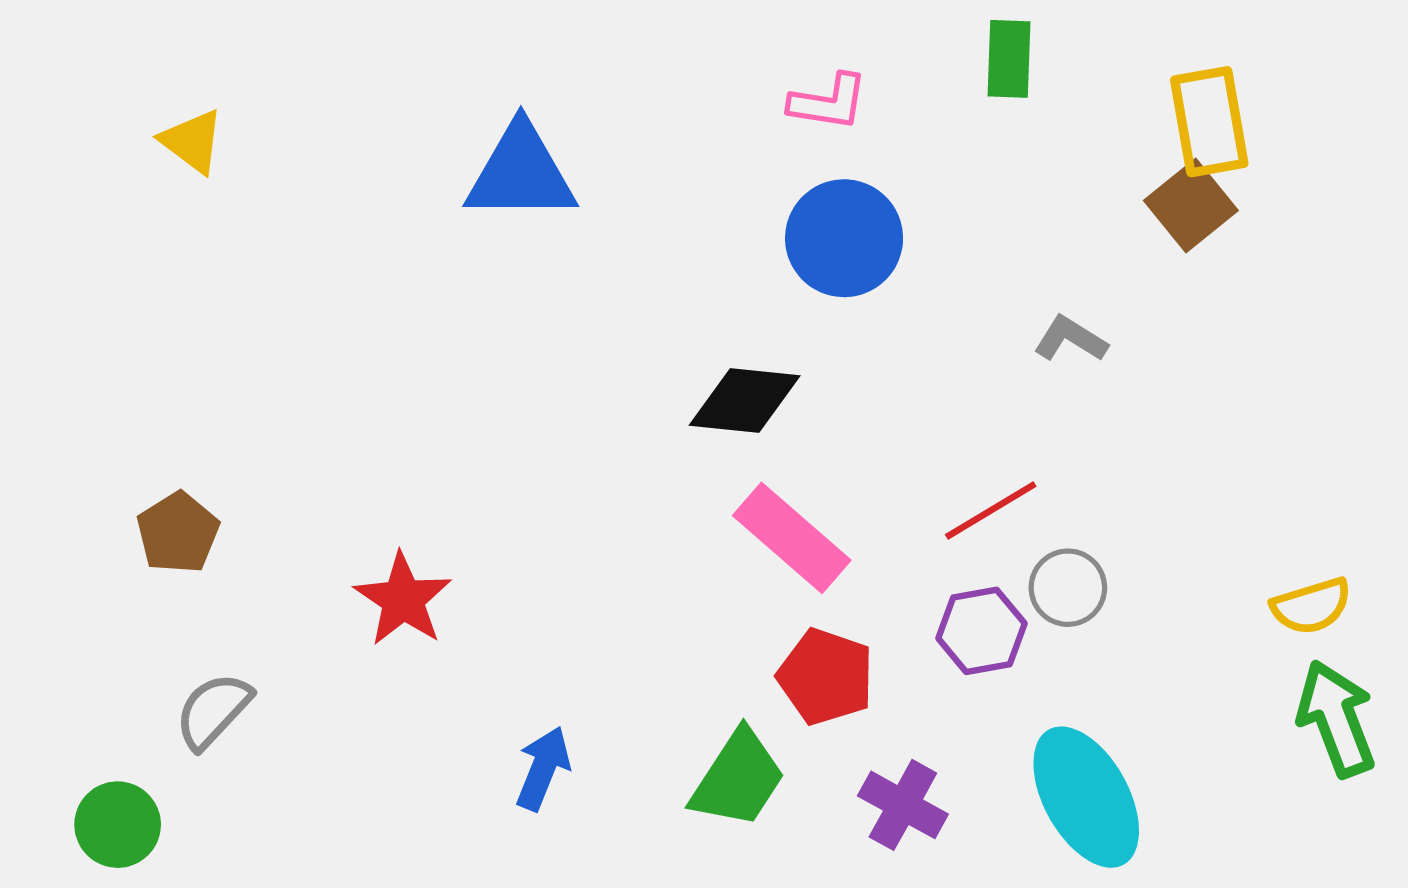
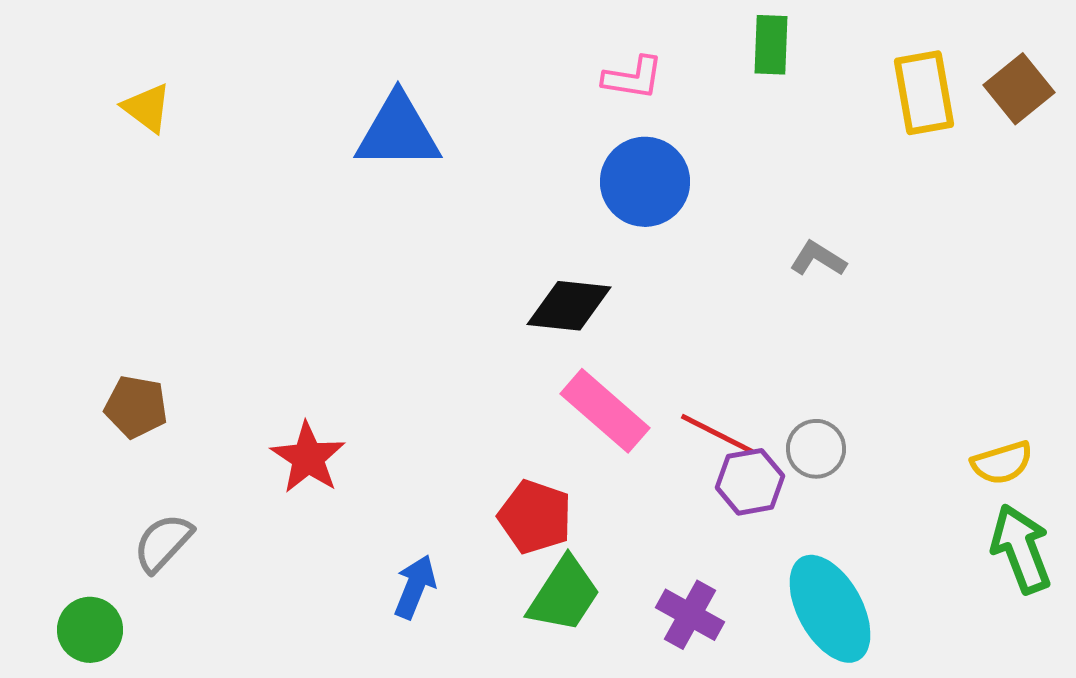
brown square: (1191, 205) -> (1019, 89), moved
red line: (991, 510) -> (717, 434), moved, turned 58
brown pentagon: (178, 533) -> (136, 407), turned -30
red pentagon: (826, 677) -> (535, 517), moved

